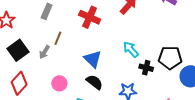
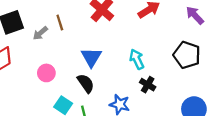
brown line: (58, 38) -> (60, 22), turned -56
black pentagon: (170, 58) -> (187, 55), moved

